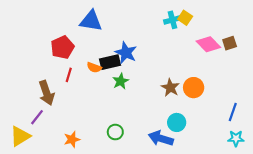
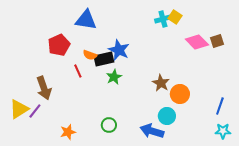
orange semicircle: (94, 67) -> (90, 55), moved
red line: (69, 75) -> (78, 71), moved, turned -40
orange circle: (194, 88) -> (180, 94), moved
yellow triangle: (20, 136) -> (19, 109), moved

